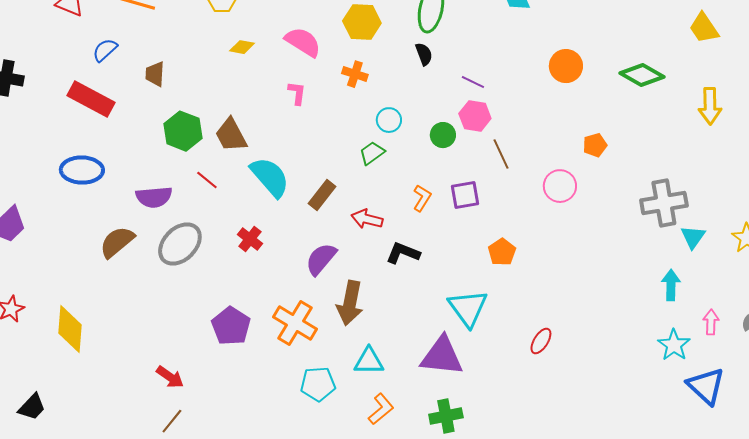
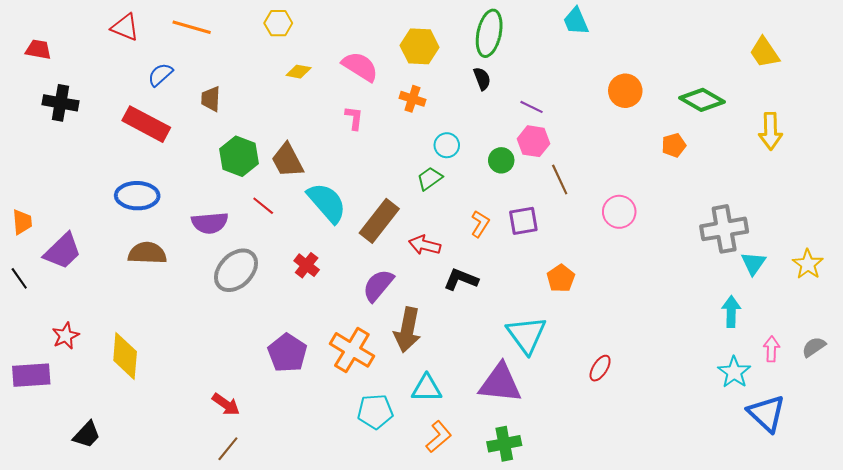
orange pentagon: (595, 145) -> (674, 145), moved
brown rectangle: (322, 195) -> (379, 221), size x1.4
brown semicircle: (117, 242) -> (147, 253), moved, turned 42

